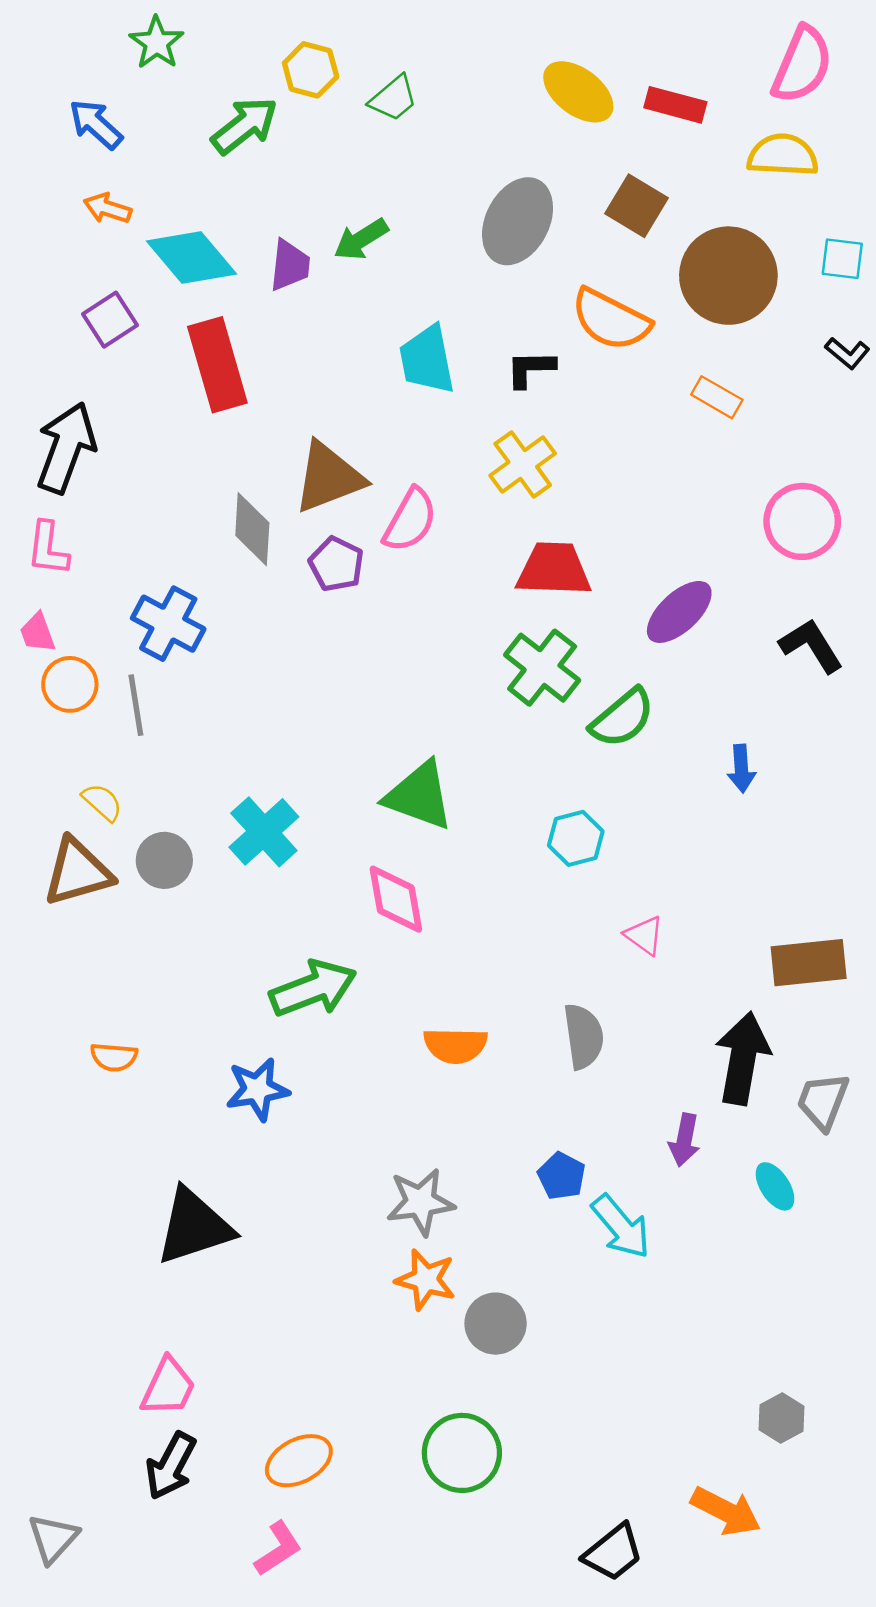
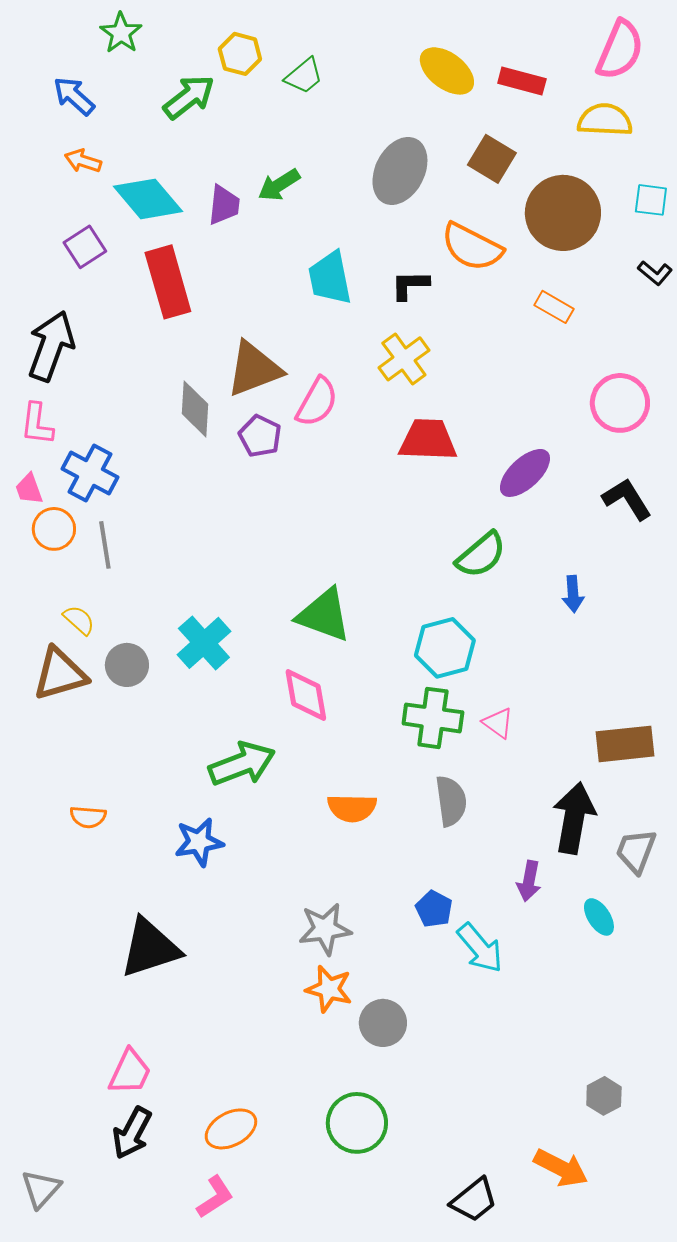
blue cross: (168, 624) -> (90, 473), moved
green cross: (542, 668) -> (433, 718), moved, turned -30
cyan hexagon: (576, 838) -> (445, 648), size x1.4

